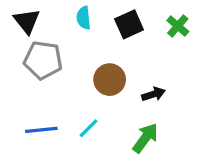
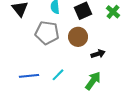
gray pentagon: (43, 60) -> (47, 33), moved
brown circle: (110, 80) -> (78, 37), moved

